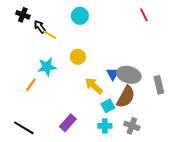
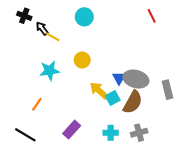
orange line: (31, 85) -> (37, 104), moved
cyan square: (108, 106) -> (113, 98), moved
gray cross: (132, 126) -> (139, 133), turned -35

